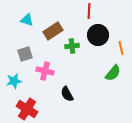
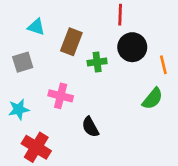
brown rectangle: (53, 31) -> (71, 42), turned -36
gray square: (25, 54) -> (23, 62), moved

